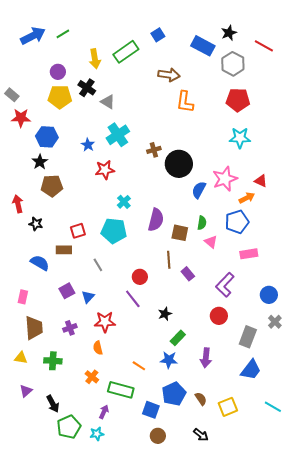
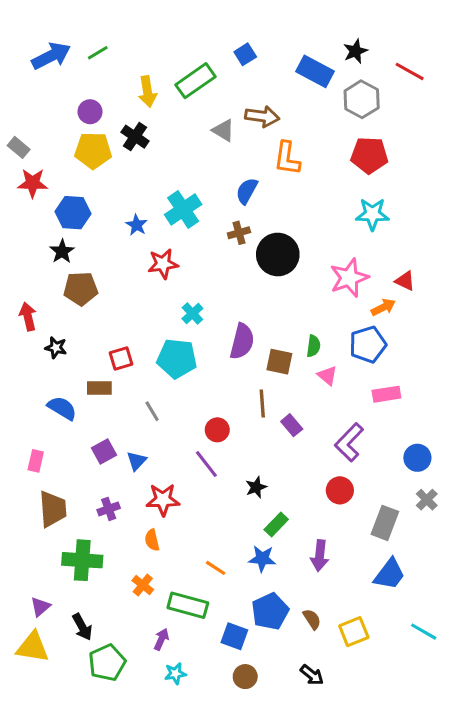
gray triangle: (108, 102) -> (223, 130), moved
blue semicircle: (199, 190) -> (247, 191), moved
yellow triangle: (21, 358) -> (33, 647), moved, size x1.6
green cross: (53, 361) -> (82, 560), size x1.4
cyan star: (97, 434) -> (175, 673), moved

